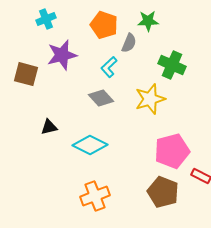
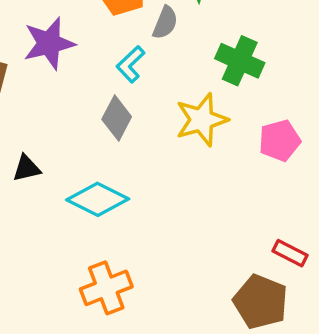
gray diamond: (101, 98) -> (117, 118), turned 70
pink pentagon: (172, 151) -> (280, 140), moved, size x0.7
brown pentagon: (163, 192) -> (261, 302), moved

